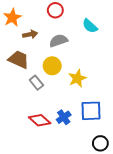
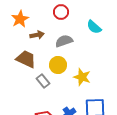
yellow star: (77, 78) -> (82, 77), turned -30

